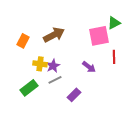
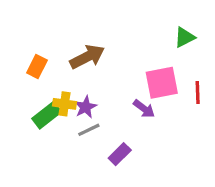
pink square: (99, 36) -> (162, 83), moved
red line: (114, 57) -> (198, 92), moved
green rectangle: (29, 88) -> (47, 115), moved

